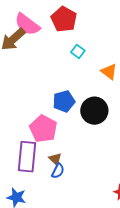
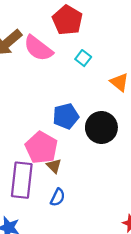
pink semicircle: (27, 24) -> (38, 48), moved
brown triangle: (55, 159) -> (54, 166), moved

